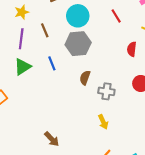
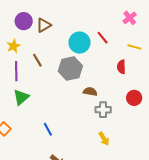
cyan circle: (78, 16) -> (80, 43), moved
blue line: (52, 63) -> (48, 129), moved
brown semicircle: (85, 78) -> (90, 92), moved, turned 88

